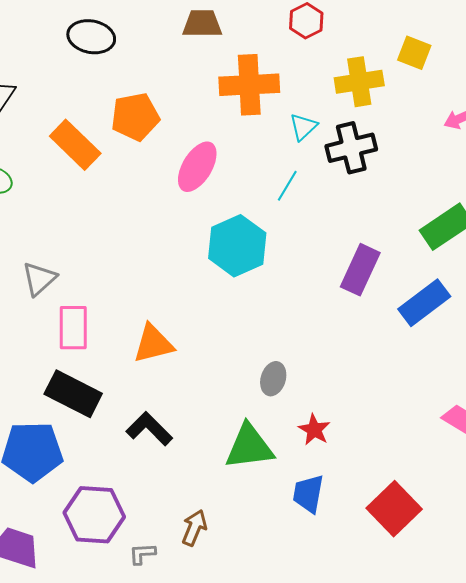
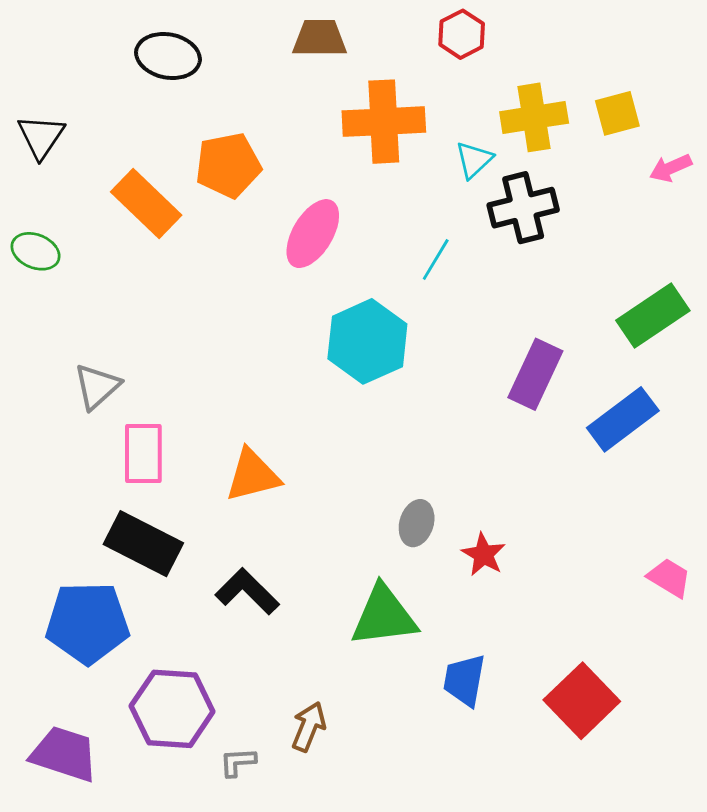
yellow square: (414, 53) -> (617, 113), moved, turned -36
cyan triangle: (303, 127) -> (474, 160), moved
red star: (314, 430) -> (483, 555), moved

